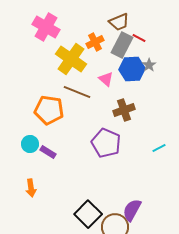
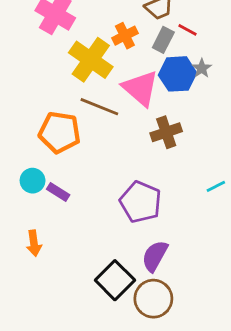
gray rectangle: (122, 45) -> (163, 40), size x0.7
pink triangle: (106, 79) -> (141, 88), size x1.8
purple pentagon: (106, 143) -> (141, 202), moved
purple semicircle: (132, 210) -> (155, 256), moved

